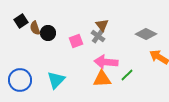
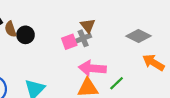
gray cross: (98, 36) -> (83, 38), turned 32
pink square: (76, 41) -> (69, 42), moved

